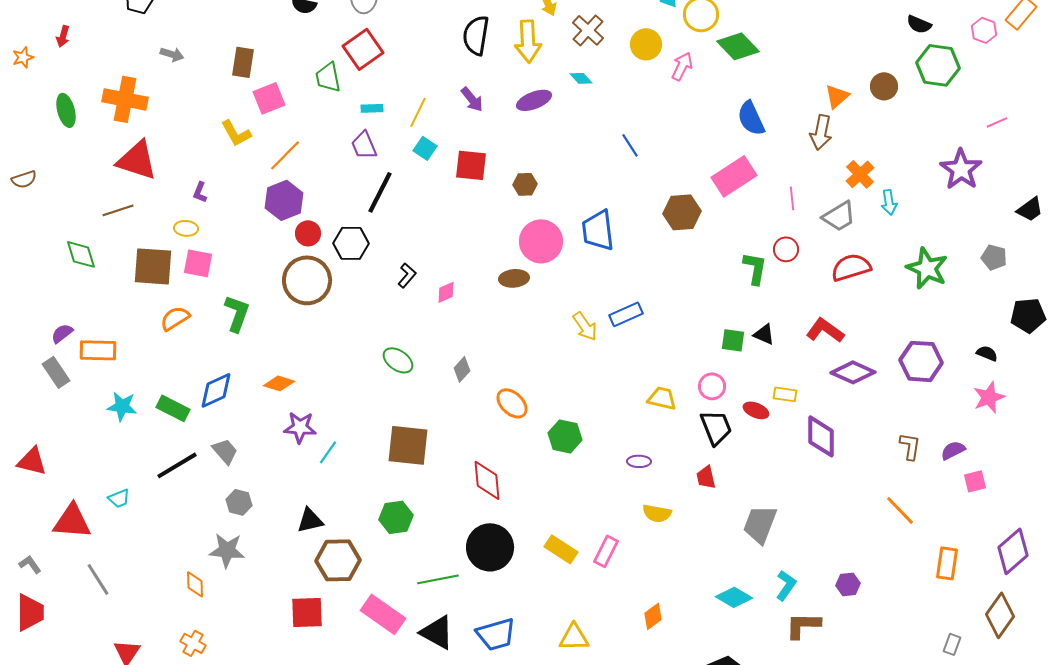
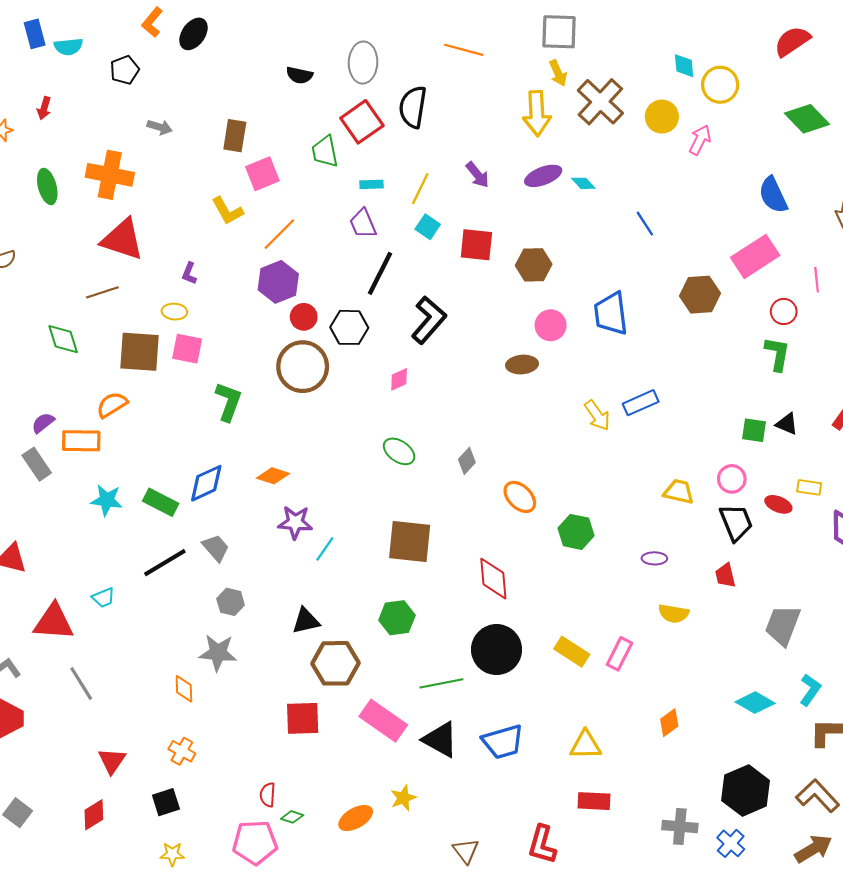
brown cross: (588, 30) -> (600, 102), size x1.4
black semicircle: (476, 35) -> (413, 107), moved
green diamond: (738, 46) -> (807, 119), moved
cyan diamond: (581, 78) -> (583, 183), moved
brown hexagon: (525, 184) -> (534, 265), size x1.4
pink circle: (541, 241) -> (551, 325), size x0.7
red circle: (786, 249) -> (784, 312), moved
black L-shape: (407, 275) -> (429, 320), moved, size x1.8
pink diamond: (446, 292) -> (399, 379), moved
orange semicircle: (175, 318) -> (112, 405), moved

